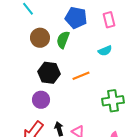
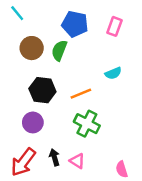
pink rectangle: (109, 20) -> (114, 26), turned 35
cyan semicircle: (105, 51) -> (113, 73), moved
green cross: (113, 101) -> (87, 124), moved, turned 35

